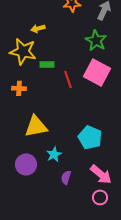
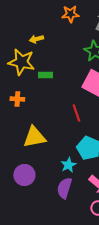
red line: (68, 79) -> (76, 113), moved
cyan star: (54, 154) -> (68, 165), moved
purple semicircle: (66, 177) -> (64, 188), size x1.5

